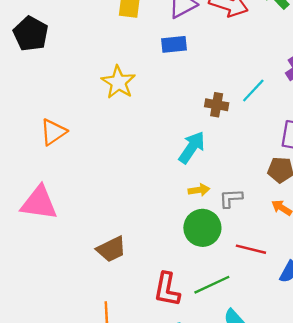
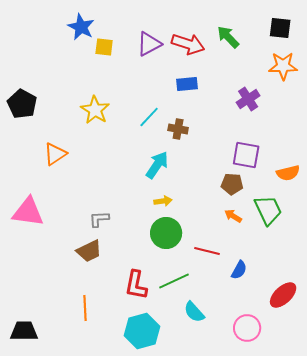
black pentagon: (31, 34) -> (22, 104), moved
blue rectangle: (174, 44) -> (187, 84), moved
cyan line: (253, 91) -> (149, 117), moved
orange triangle: (53, 132) -> (55, 154), moved
gray L-shape: (231, 198) -> (99, 219), moved

